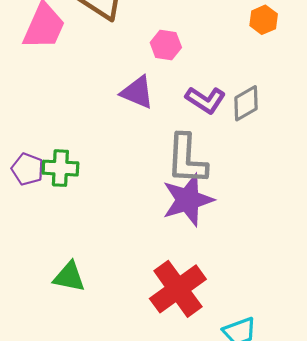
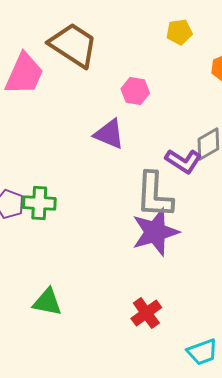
purple L-shape: (205, 100) -> (183, 161), moved
red cross: (178, 289) -> (146, 313), size x0.6

